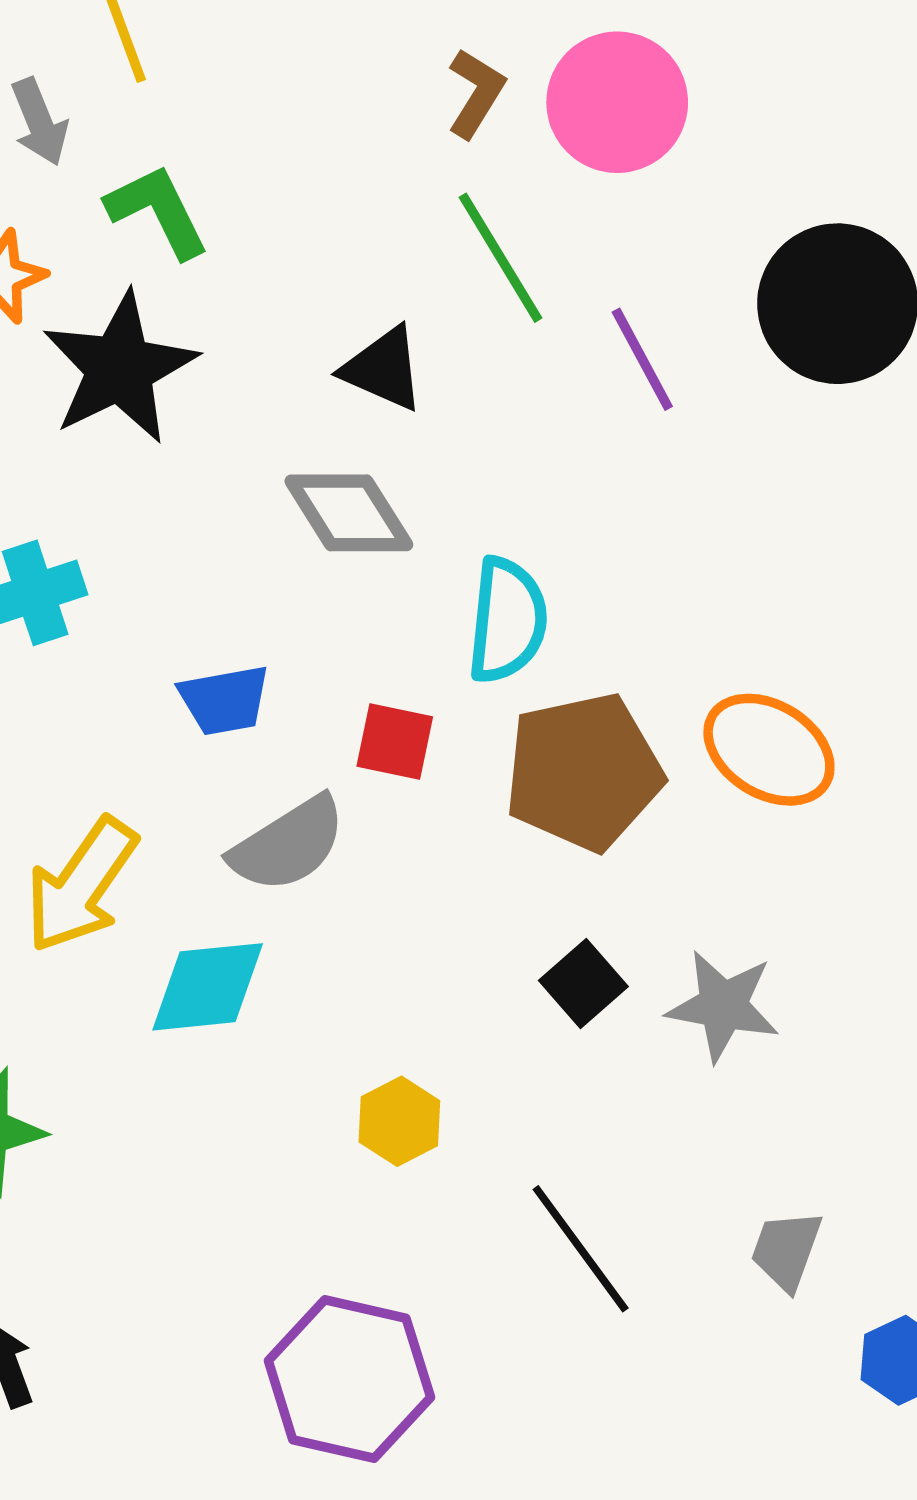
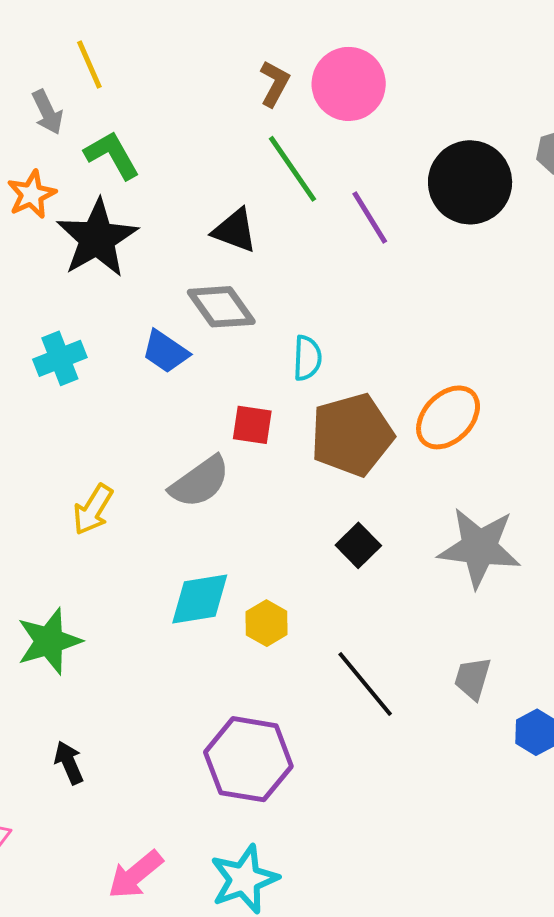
cyan semicircle: (507, 620) -> (307, 358), size x0.7
blue trapezoid: (224, 700) -> (165, 352), moved, turned 48
orange ellipse: (769, 750) -> (448, 417), turned -74
yellow arrow: (81, 885) -> (93, 510), size x0.7
cyan diamond: (208, 987) -> (200, 599), moved
gray star: (723, 1006) -> (479, 548), moved, size x1.4

